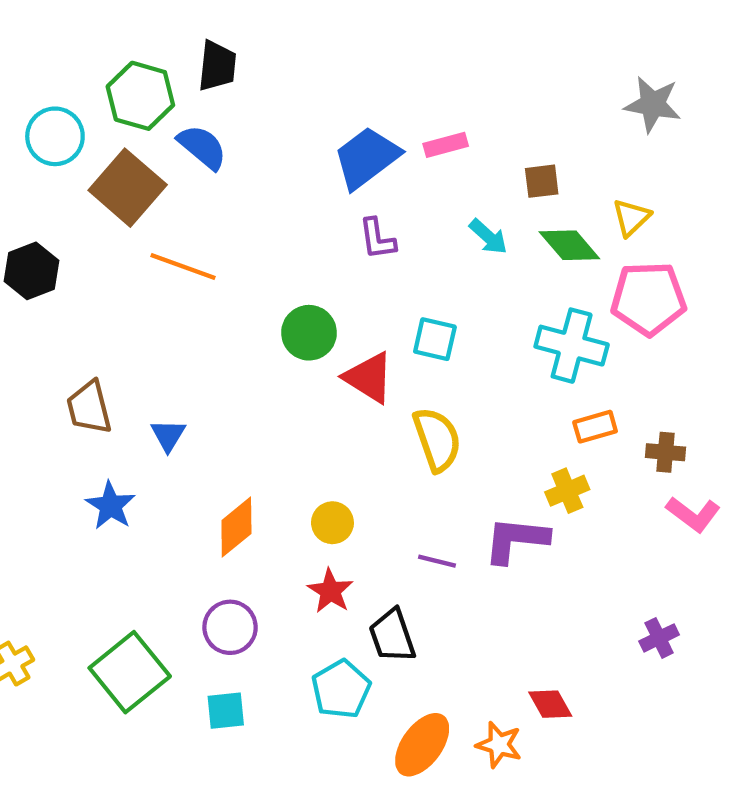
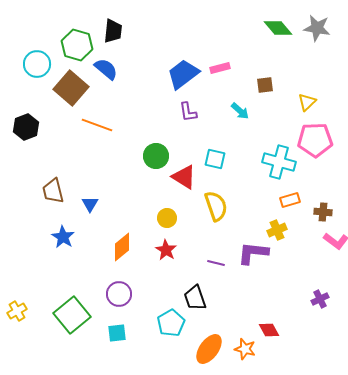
gray star: (653, 104) -> (317, 28), moved
green diamond: (569, 245) -> (278, 28), moved
yellow circle: (332, 523) -> (167, 218), moved
red star: (330, 591) -> (166, 250), moved

